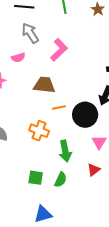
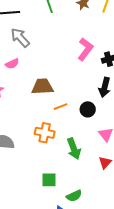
pink L-shape: (59, 50) -> (85, 49), moved
black circle: (85, 115) -> (88, 109), size x0.6
green semicircle: (61, 180) -> (74, 196), moved, turned 49

